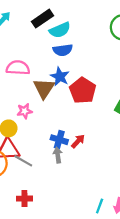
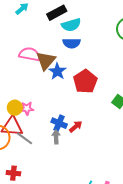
blue star: (60, 77) -> (57, 71), moved
brown triangle: (44, 88) -> (46, 61), moved
pink star: (25, 111) -> (27, 108), moved
red cross: (24, 199) -> (13, 173), moved

